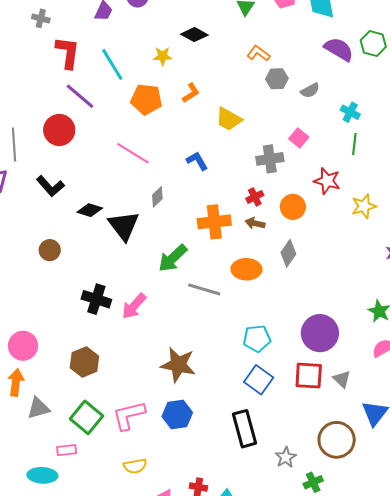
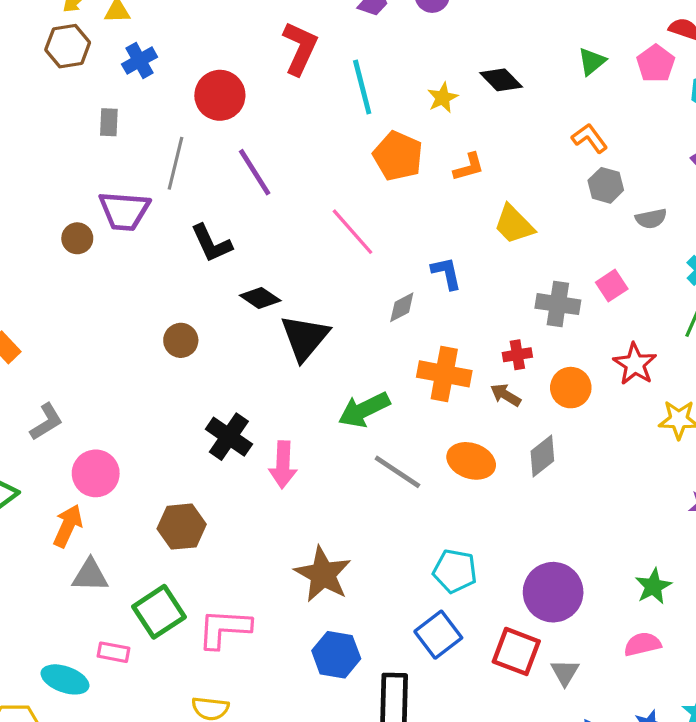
yellow star: (163, 56) -> (443, 98), turned 30
purple line: (80, 96) -> (255, 172), moved
red circle: (59, 130) -> (220, 95), moved
gray diamond: (157, 197) -> (402, 307), moved
pink arrow: (134, 306) -> (283, 465), turned -56
blue hexagon: (177, 415) -> (336, 655), moved

